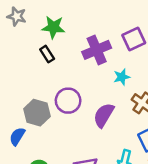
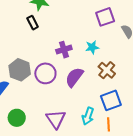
purple cross: (97, 50) -> (64, 50), moved, size x0.7
purple circle: (68, 101) -> (45, 73), moved

